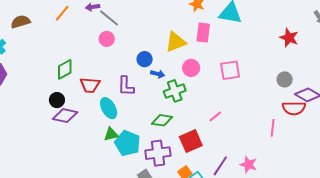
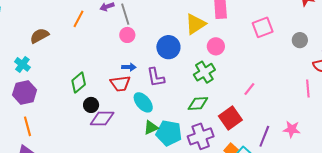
gray line: (109, 18) -> (125, 14), turned 45
blue circle: (145, 59) -> (168, 47), size x1.5
green diamond: (65, 69) -> (79, 83), moved
pink square: (230, 70) -> (263, 27), moved
blue arrow: (158, 74) -> (129, 67), moved
gray circle: (285, 79) -> (300, 40), moved

